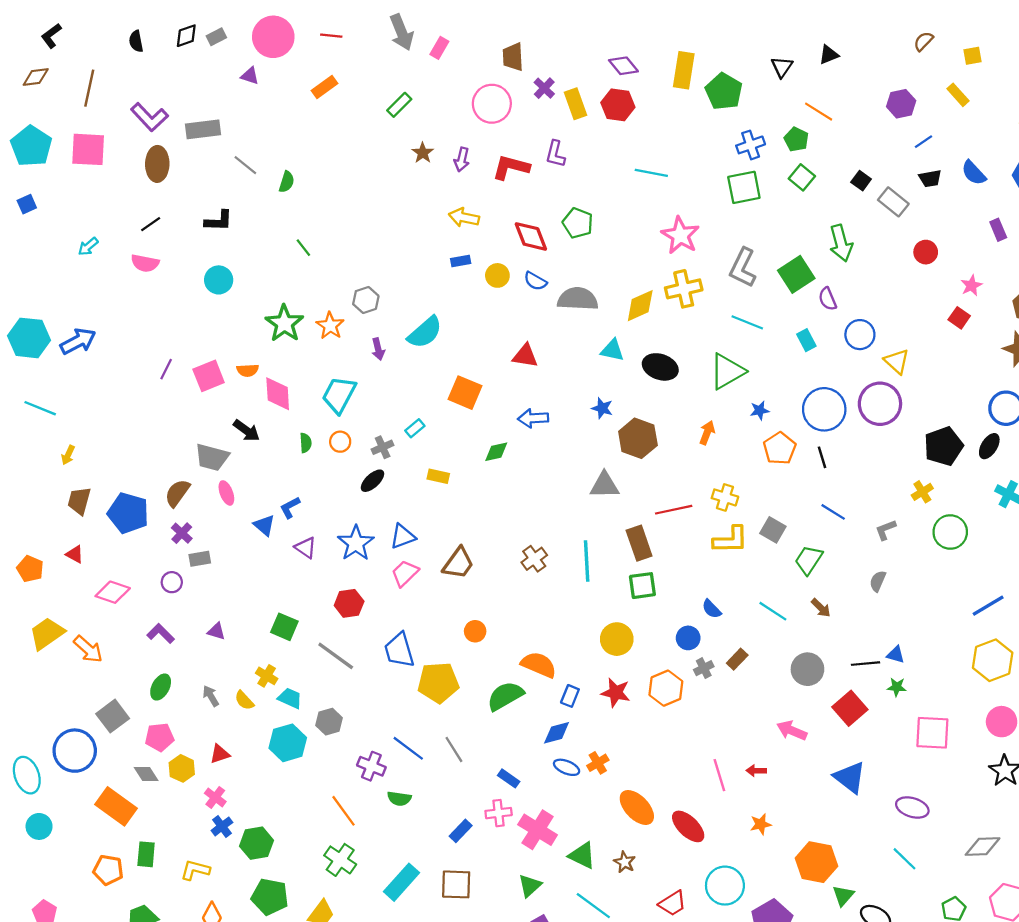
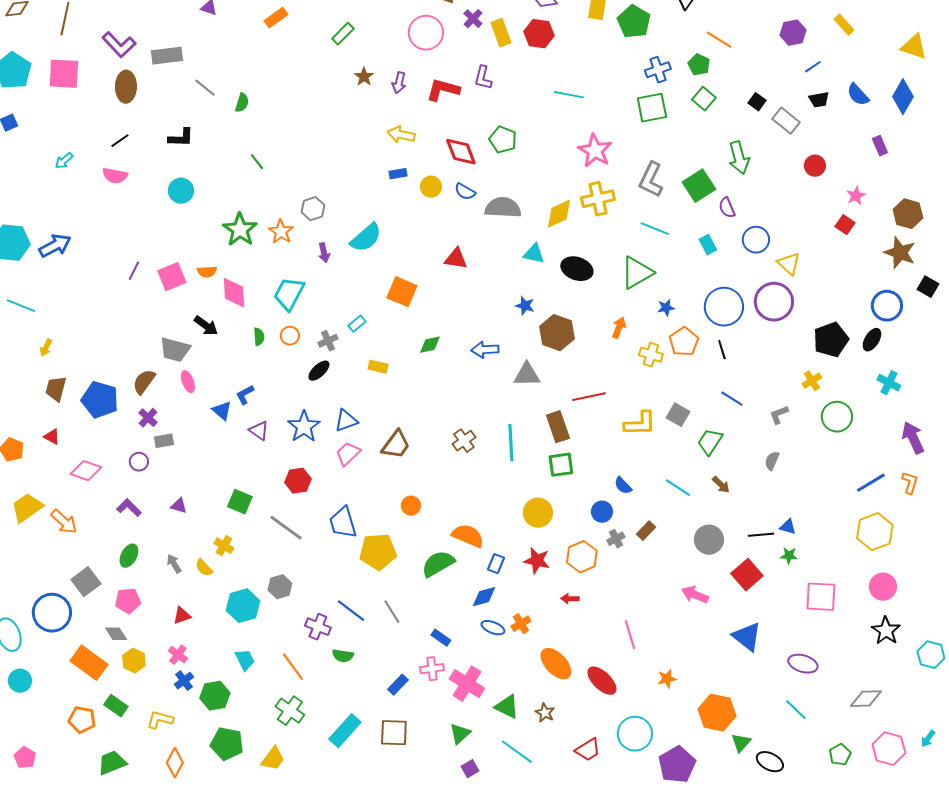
blue arrow: (533, 418) -> (485, 350), moved
yellow cross: (725, 497) -> (651, 355), moved
cyan trapezoid: (290, 698) -> (245, 660), moved, turned 40
yellow hexagon: (182, 768) -> (134, 661), moved
red arrow: (756, 771) -> (570, 599), moved
green rectangle: (146, 854) -> (116, 706), turned -60

